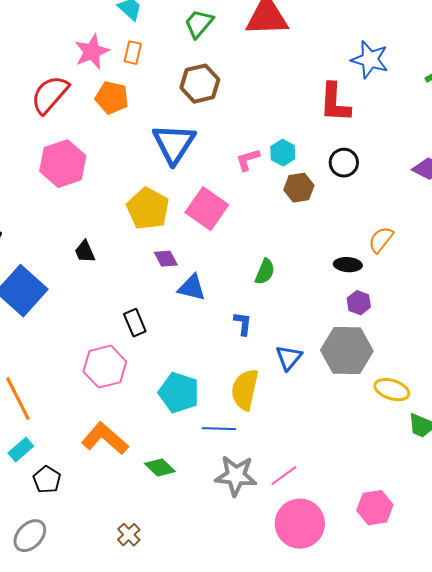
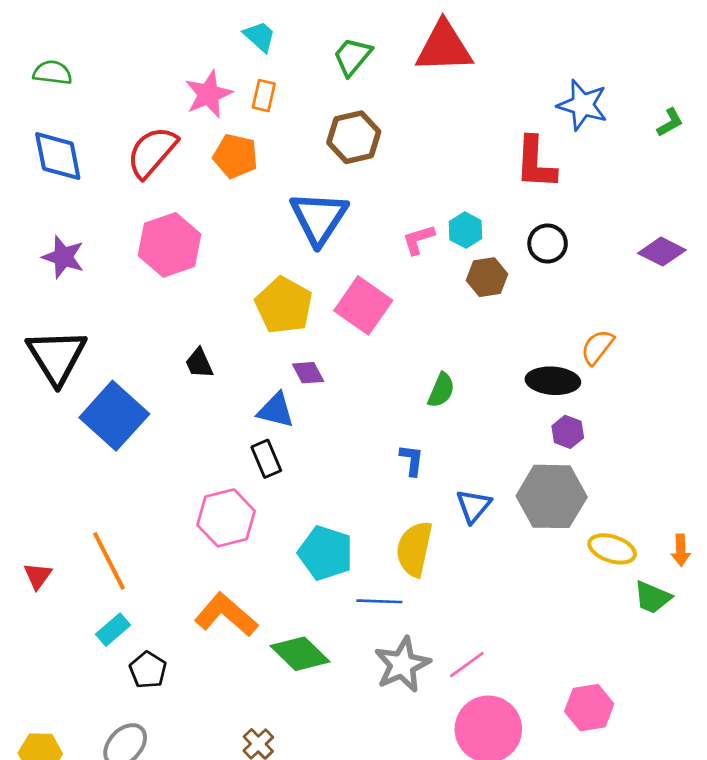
black ellipse: (348, 265) -> (553, 381), size x1.4
blue triangle: (192, 288) -> (276, 410), moved
green diamond: (160, 468) -> (300, 654), size x1.4
gray star: (236, 476) -> (402, 665), turned -30

